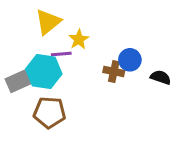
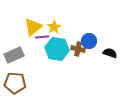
yellow triangle: (48, 22) -> (33, 27), moved
cyan hexagon: (44, 72) -> (57, 49), moved
brown pentagon: (50, 112) -> (15, 83), moved

